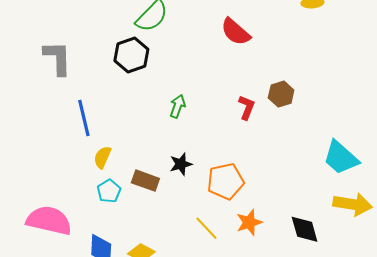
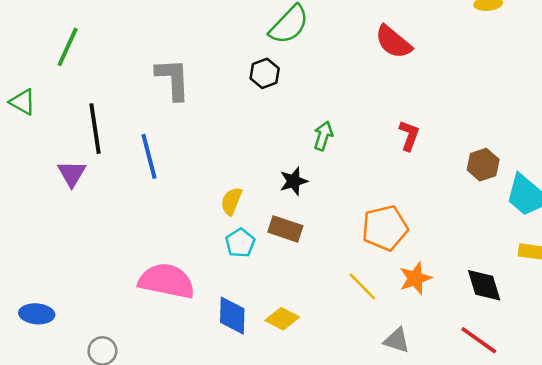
black hexagon: (131, 55) -> (265, 73), size x0.7
brown hexagon: (281, 94) -> (483, 165), moved
blue line: (84, 118) -> (149, 156), moved
black star: (181, 164) -> (294, 181), moved

